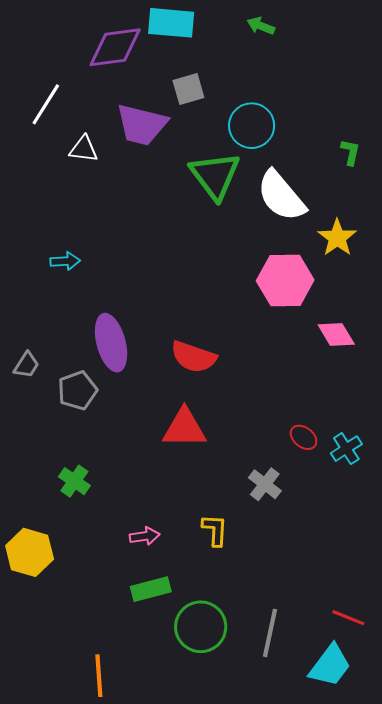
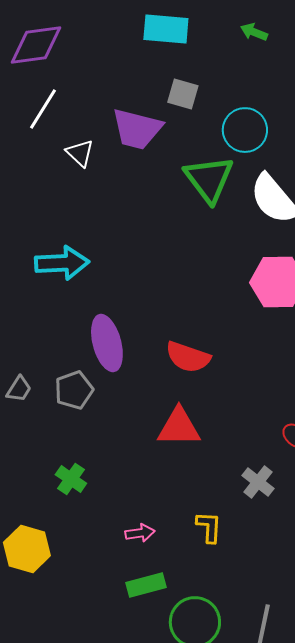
purple diamond: (115, 47) -> (36, 45), moved
gray square: (188, 89) -> (183, 94), turned 32
white triangle: (84, 149) -> (80, 153), turned 36
cyan arrow: (65, 261) -> (62, 263), size x1.8
gray trapezoid: (26, 365) -> (19, 389), moved

